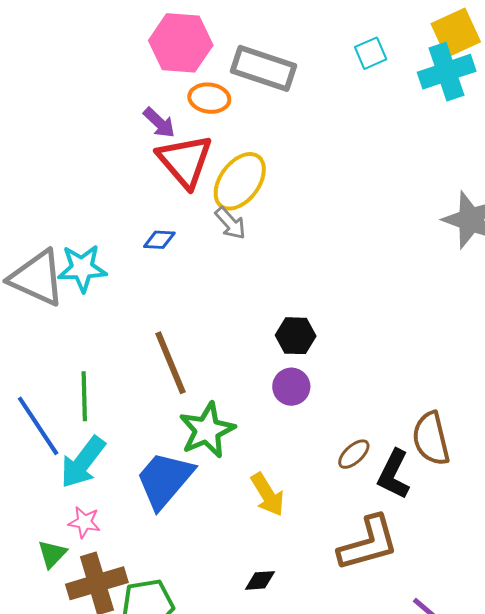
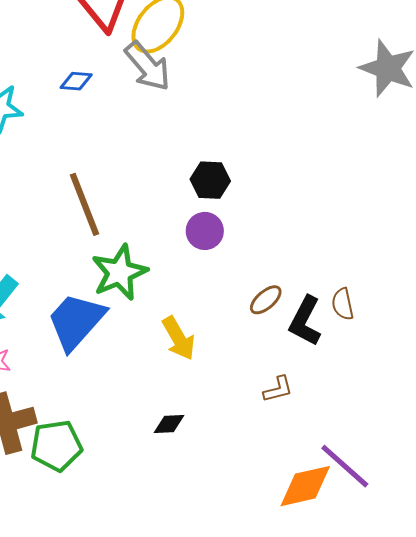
gray arrow: (230, 223) -> (148, 66), size x1.5
brown semicircle: (431, 439) -> (343, 304), moved, size x0.6
brown L-shape: (368, 543) -> (278, 389), size x0.5

